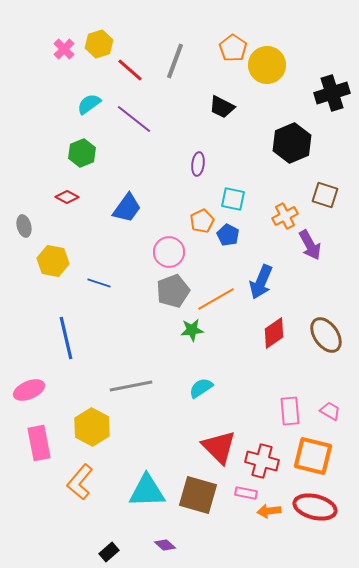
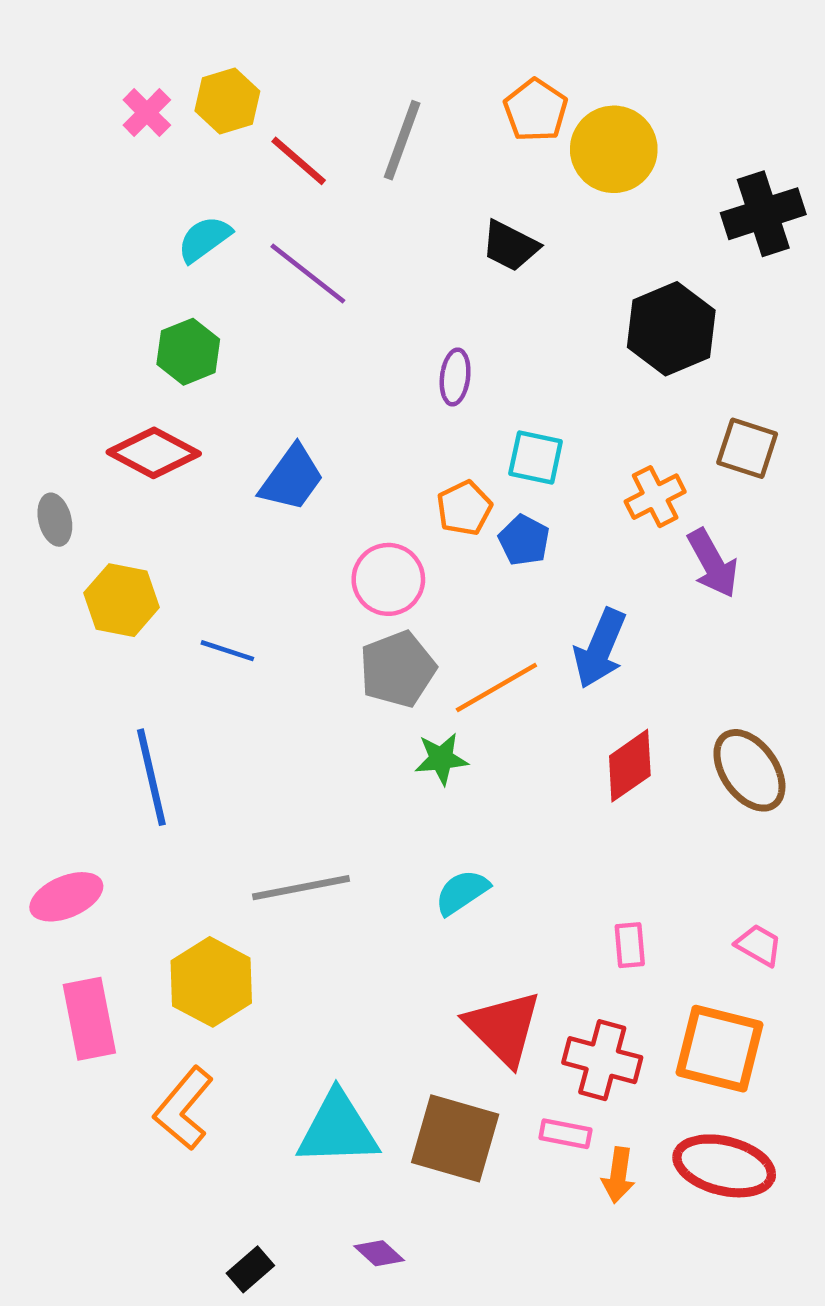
red diamond: (67, 197) -> (154, 453), size x1.6
pink rectangle: (290, 411) -> (630, 945), moved, size x0.7
orange arrow: (269, 511) -> (618, 1175), turned -75

